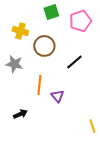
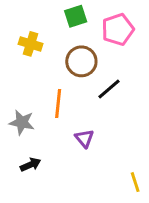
brown circle: (44, 46) -> (81, 61), moved
gray star: (14, 64) -> (22, 122), moved
orange line: (39, 85) -> (58, 104), moved

